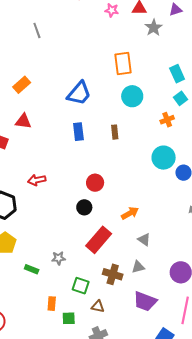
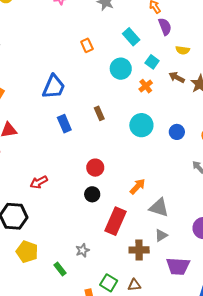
orange rectangle: (123, 63) -> (87, 45), size x0.6
cyan rectangle: (177, 74) -> (131, 37), moved
cyan circle: (132, 96) -> (121, 69), moved
cyan circle: (164, 158) -> (141, 125), moved
gray triangle: (144, 240) -> (159, 207), size x1.5
green rectangle: (32, 269) -> (60, 269), turned 48
green square: (81, 286) -> (109, 283), moved, turned 30

